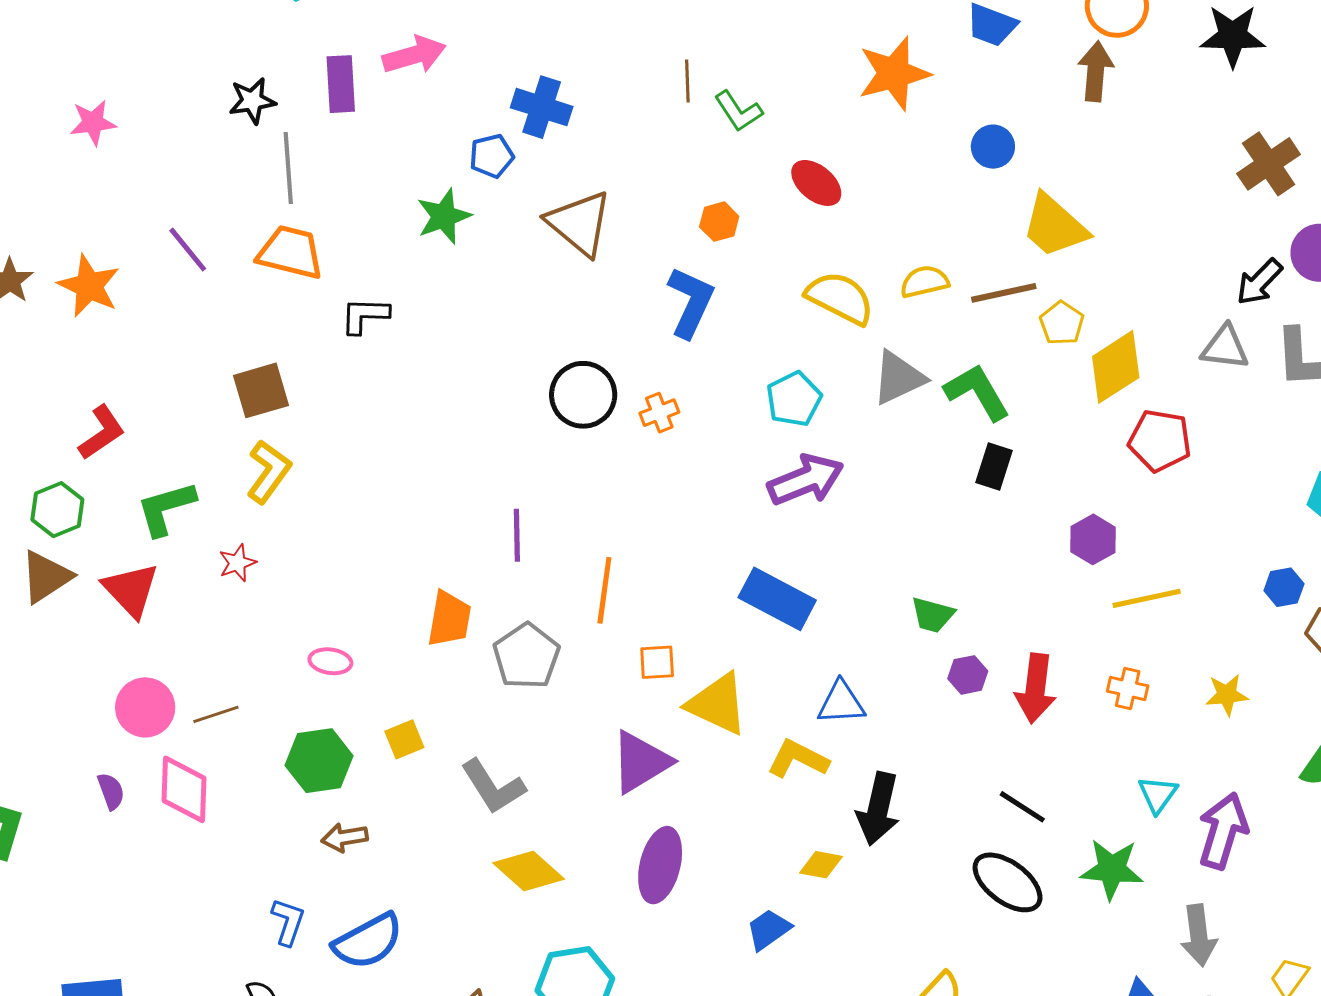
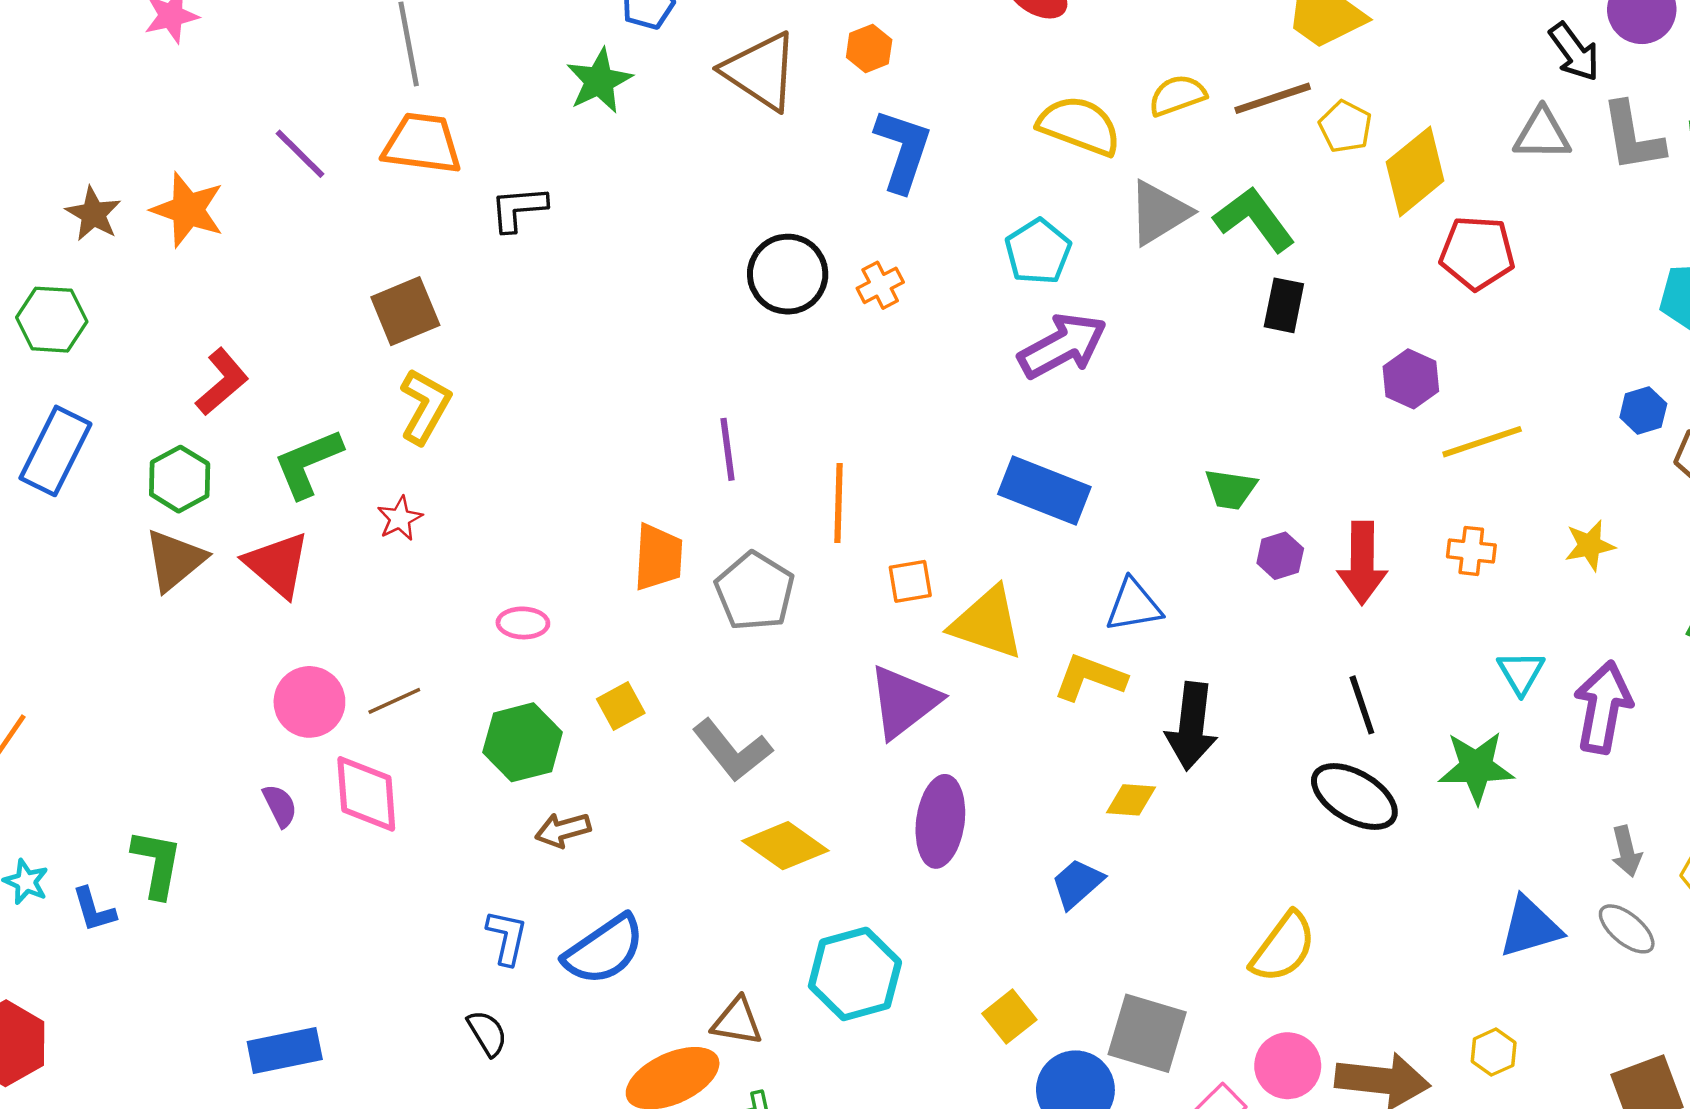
orange hexagon: (719, 222) -> (869, 49), moved
black arrow: (1259, 282) -> (1574, 52), turned -74
black line: (1022, 807) -> (1362, 705), turned 45
gray arrow: (1199, 935) -> (1626, 851), moved, size x0.7

